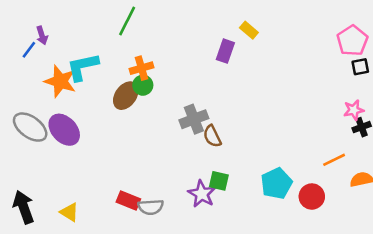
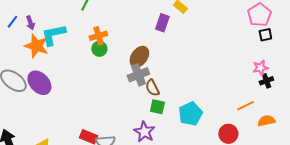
purple arrow: (42, 35) -> (30, 23), moved
brown ellipse: (126, 96) -> (139, 57), moved
green square: (219, 181) -> (157, 107), moved
cyan pentagon: (276, 183) -> (190, 114), moved

